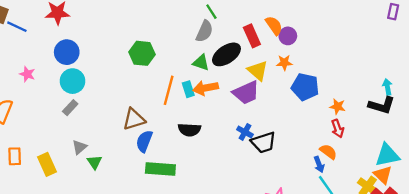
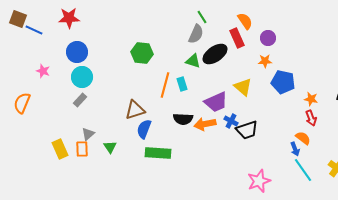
orange semicircle: (274, 25) -> (245, 21), moved
yellow triangle: (258, 71) -> (243, 87), moved
orange arrow: (206, 88) -> (205, 124), moved
purple trapezoid: (246, 93) -> (216, 102), moved
orange rectangle: (15, 156) -> (82, 149), moved
green triangle: (94, 162) -> (110, 147), moved

